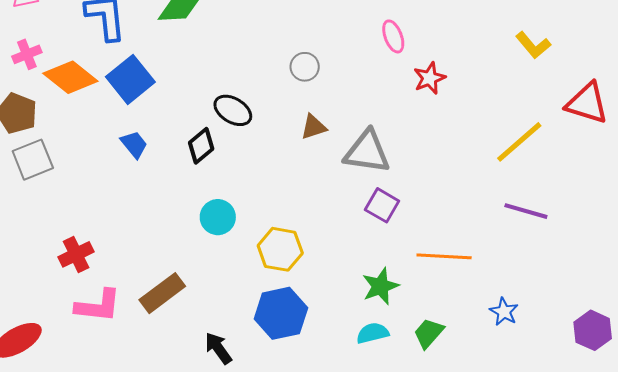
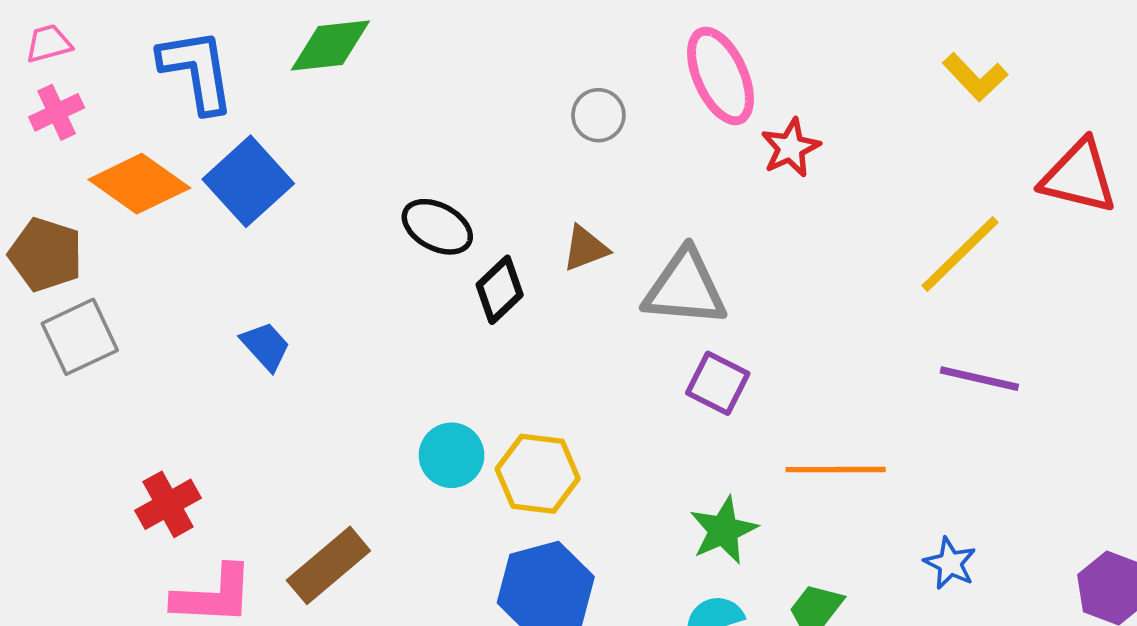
pink ellipse: (393, 36) -> (720, 76), size x1.6
pink cross: (27, 54) -> (57, 112), moved
gray circle: (305, 67) -> (598, 115), moved
blue trapezoid: (134, 144) -> (266, 346), moved
black diamond: (201, 146) -> (500, 290), moved
cyan circle: (218, 217) -> (452, 455), moved

